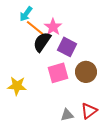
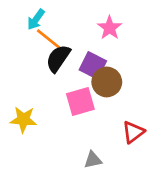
pink star: (53, 27) -> (110, 28), moved
brown circle: (86, 72) -> (107, 82), moved
red triangle: (89, 111) -> (133, 132), moved

